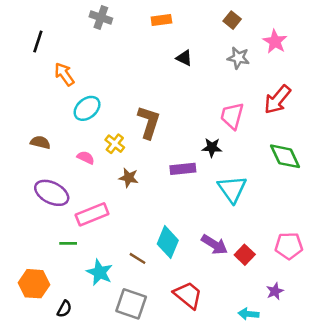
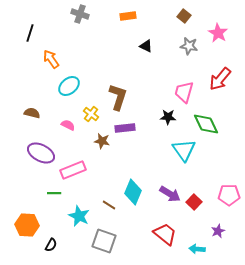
green diamond: (285, 156) -> (206, 124), moved
purple rectangle: (183, 169) -> (125, 128), moved
red trapezoid: (188, 295) -> (165, 234), moved

